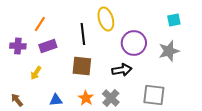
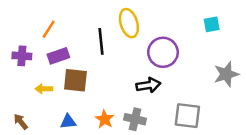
gray star: (169, 51) -> (226, 74), moved
brown square: (82, 66) -> (75, 80), moved
yellow arrow: (36, 73) -> (44, 89), turned 56
gray cross: (111, 98) -> (135, 119), turned -30

